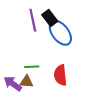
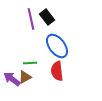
blue ellipse: (60, 33) -> (57, 46), moved
brown triangle: (26, 82) -> (25, 77), turned -32

